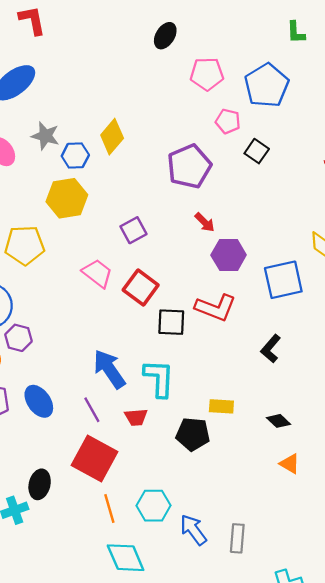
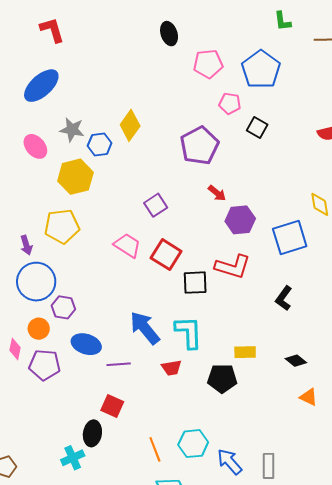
black ellipse: (165, 36) -> (169, 34), turned -45
yellow hexagon: (67, 198) -> (75, 177), moved
blue ellipse: (39, 401) -> (86, 344), moved, turned -32
purple line: (92, 410) -> (119, 364), moved, turned -60
red square: (94, 458) -> (112, 406), moved, size x0.6

